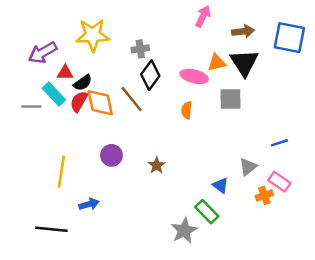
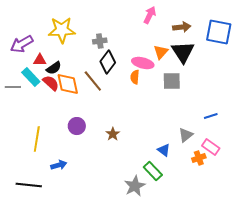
orange triangle: (217, 63) -> (161, 52), turned -35
red semicircle: (79, 102) -> (51, 83), turned 102
orange semicircle: (187, 110) -> (135, 77), moved

